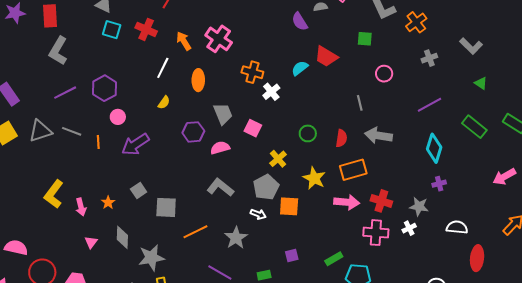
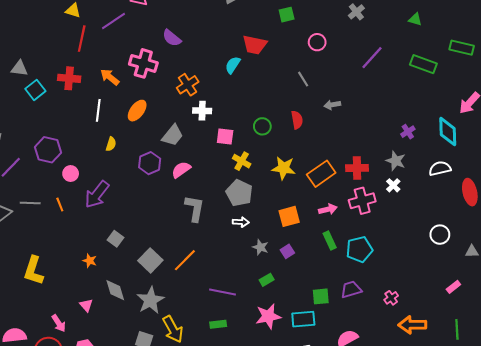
purple semicircle: (300, 21) -> (172, 38), moved
cyan square: (112, 30) -> (35, 90), turned -36
orange cross: (252, 72) -> (188, 85), turned -30
orange ellipse: (198, 80) -> (137, 111), turned 55
white cross: (271, 92) -> (202, 111), moved, turned -30
gray trapezoid: (223, 114) -> (173, 135), turned 80
pink square: (253, 128) -> (225, 136), moved
gray arrow: (378, 136) -> (332, 105), size x0.6
cyan diamond: (434, 148) -> (448, 132), moved
orange rectangle: (353, 170) -> (321, 174), moved
gray L-shape: (220, 187) -> (195, 208), turned 80
pink arrow: (347, 202) -> (328, 209), moved, size x0.7
orange square: (289, 206) -> (289, 216), moved
gray star: (419, 206) -> (396, 161), turned 30
pink arrow: (81, 207) -> (59, 323), moved
gray square: (166, 207) -> (150, 260), moved, turned -30
gray star: (236, 238) -> (260, 247), moved, size x0.7
green rectangle: (334, 259) -> (330, 240), turned -66

